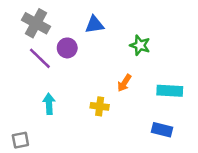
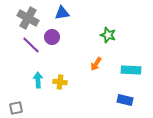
blue triangle: (94, 25) -> (62, 13), moved
yellow cross: (100, 106) -> (60, 82), moved

